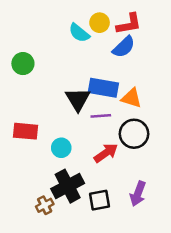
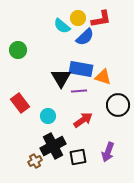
blue semicircle: (124, 47) -> (85, 37), moved
red rectangle: (25, 131) -> (20, 103), turned 48
black circle: (134, 134) -> (118, 105), moved

